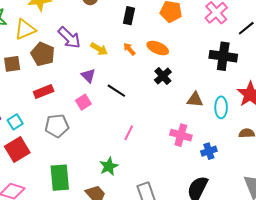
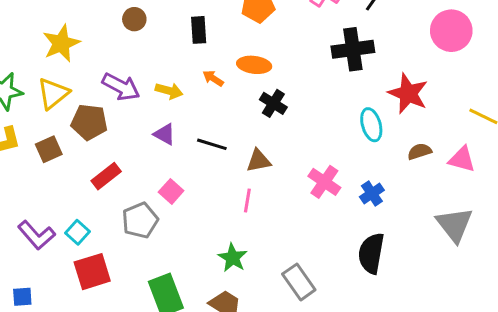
brown triangle: (195, 100) -> (259, 161), moved
pink square: (83, 102) -> (171, 191), moved
pink cross: (181, 135) -> (324, 182), turned 35
red square: (17, 149) -> (92, 272), turned 30

